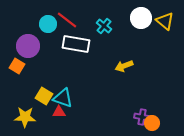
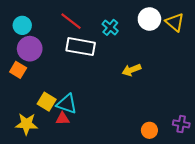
cyan circle: (48, 24) -> (22, 25), moved
purple cross: (142, 117) -> (181, 124), moved
orange circle: (152, 123) -> (149, 130), moved

